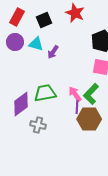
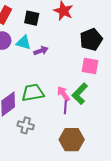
black square: (44, 20) -> (32, 18), turned 35
purple arrow: (53, 52) -> (41, 51), turned -144
brown hexagon: (89, 119) -> (72, 140), moved

